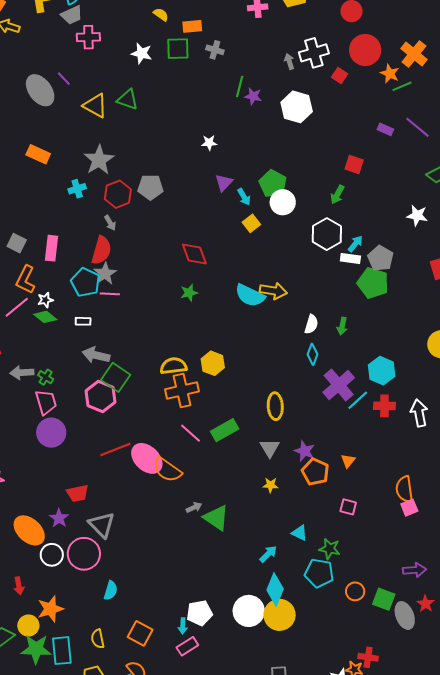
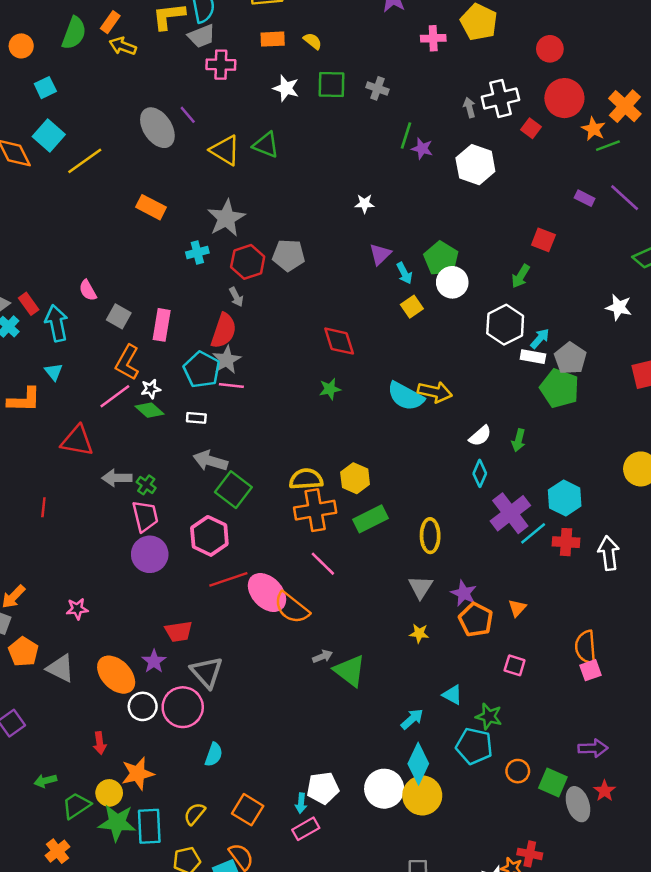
orange rectangle: (192, 26) -> (273, 39), moved
white semicircle: (311, 324) -> (480, 436), turned 30
pink hexagon: (101, 396) -> (209, 536), moved
green rectangle: (225, 430) -> (371, 519), moved
yellow semicircle: (98, 639) -> (195, 814), turned 48

